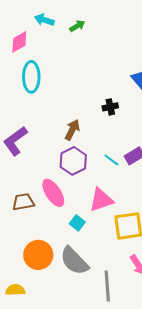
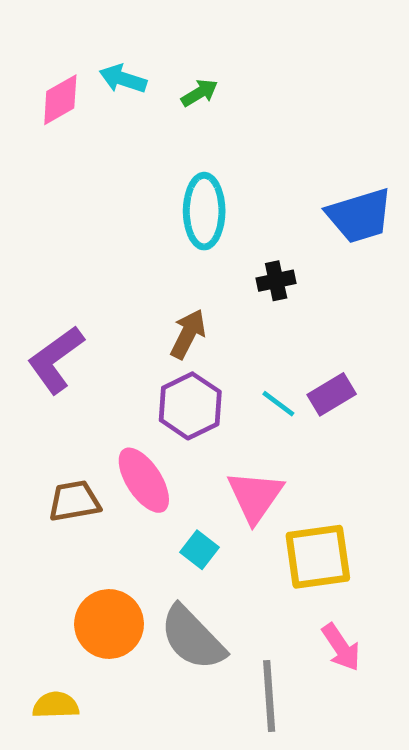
pink diamond: (19, 42) -> (60, 100), moved
cyan ellipse: (31, 77) -> (204, 211), moved
pink triangle: (101, 200) -> (255, 496), turned -36

